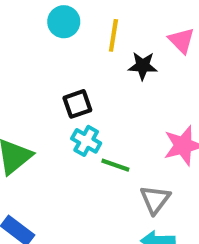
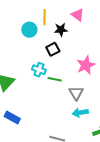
cyan circle: (64, 22) -> (29, 30), moved
black square: (77, 104) -> (53, 49), moved

